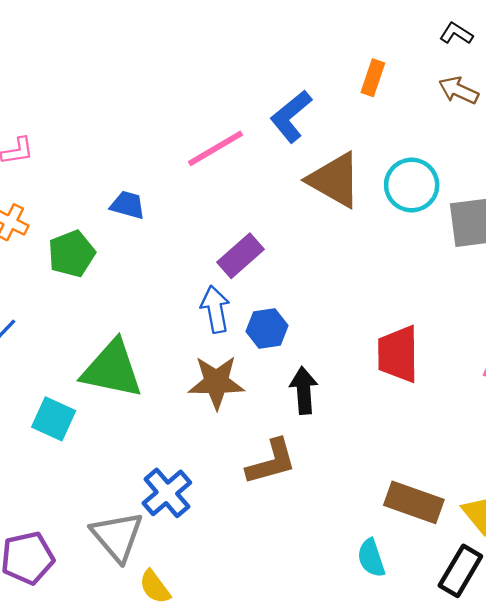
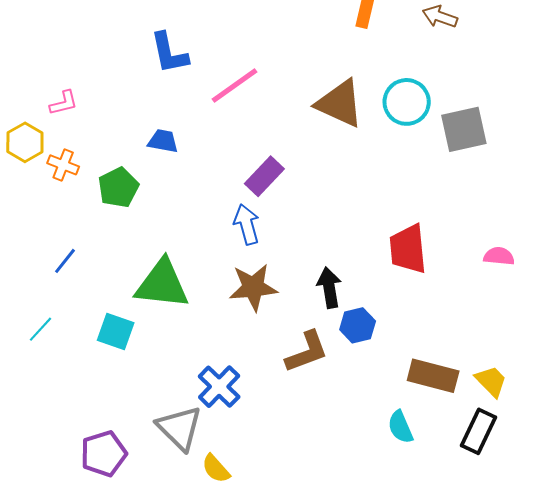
blue L-shape: (291, 116) -> (169, 53), moved, turned -57
blue hexagon: (267, 328) -> (358, 325), moved

